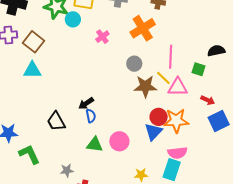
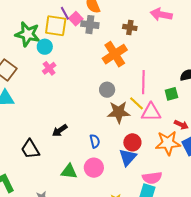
pink cross: (102, 37) -> (49, 68), moved
green square: (199, 69) -> (171, 94), turned -32
blue semicircle: (91, 116) -> (95, 141), moved
orange star: (176, 121) -> (168, 143), moved

